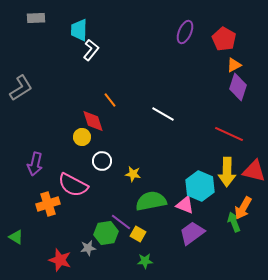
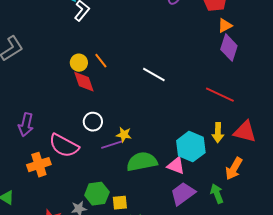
yellow circle: (82, 137) -> (79, 63), moved
yellow arrow: (227, 172) -> (218, 133), size x0.7
purple line: (121, 222) -> (112, 145), moved, turned -55
green arrow: (234, 222) -> (217, 194), moved
yellow square: (138, 234) -> (120, 203), moved, turned -35

